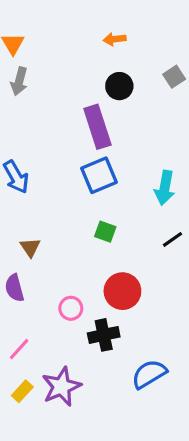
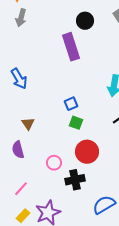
blue square: (99, 175) -> (71, 104), moved, size x0.6
green square: (105, 232) -> (76, 123), moved

